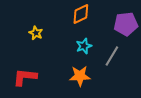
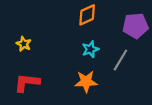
yellow star: (36, 33) -> (24, 44), moved

